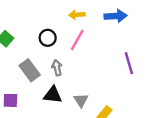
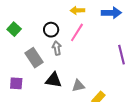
gray arrow: (57, 68) -> (57, 48), moved
gray triangle: (81, 100) -> (78, 86), turned 48

